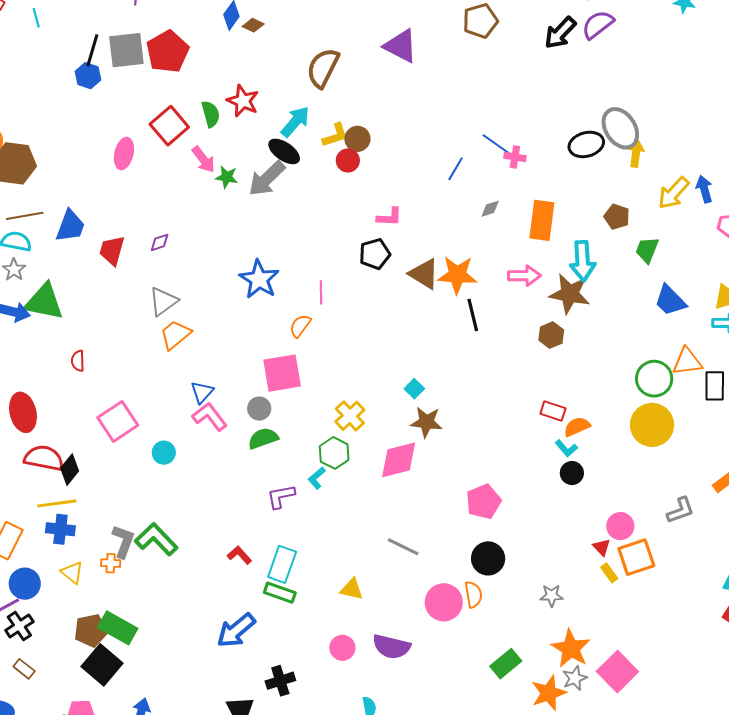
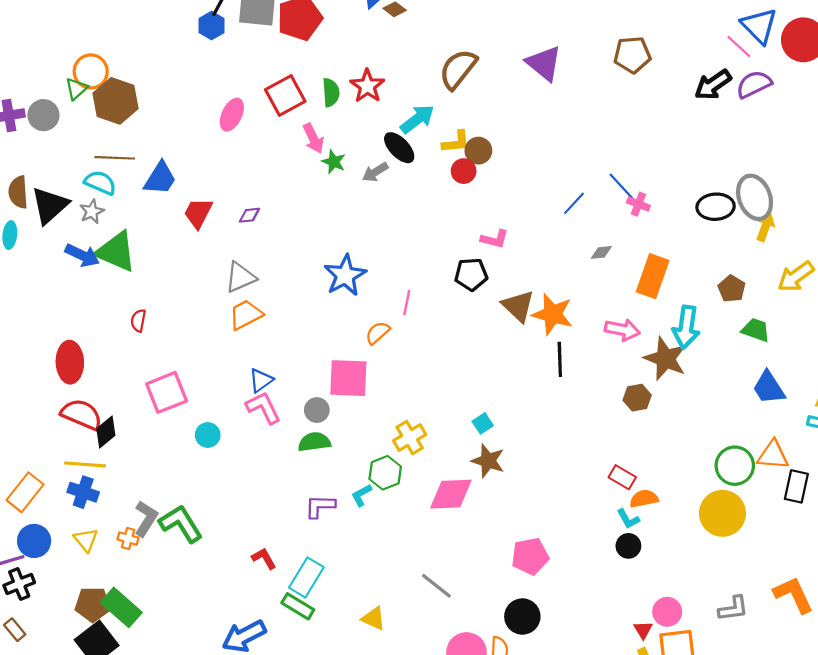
gray arrow: (267, 179) -> (375, 172), size x0.6
green trapezoid: (647, 250) -> (756, 330), turned 76

